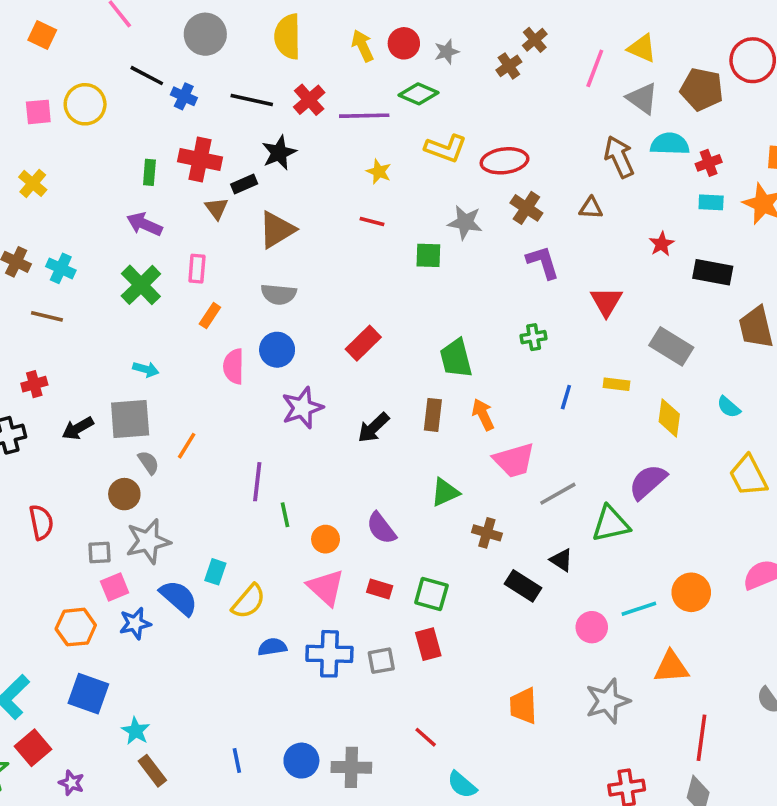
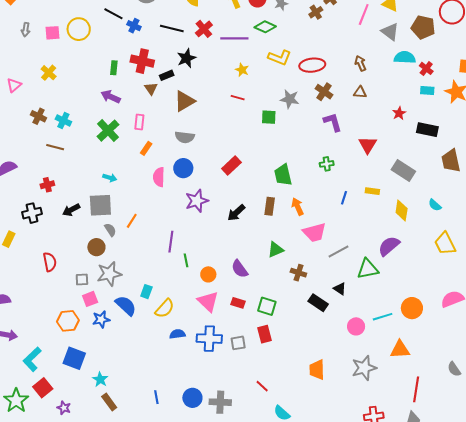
brown arrow: (619, 157) -> (360, 63), moved, size x0.7
red cross: (709, 163) -> (426, 68), turned -32

